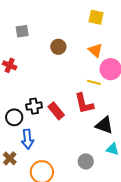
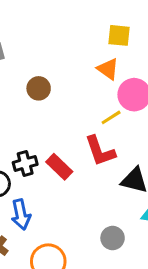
yellow square: (96, 17) -> (119, 35), moved
brown circle: (58, 47) -> (39, 88), moved
yellow line: (94, 82) -> (111, 117), turned -40

